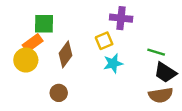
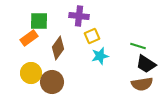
purple cross: (121, 18) -> (79, 16), moved
yellow circle: (26, 60) -> (31, 73), moved
brown circle: (59, 93) -> (52, 82), size x1.5

